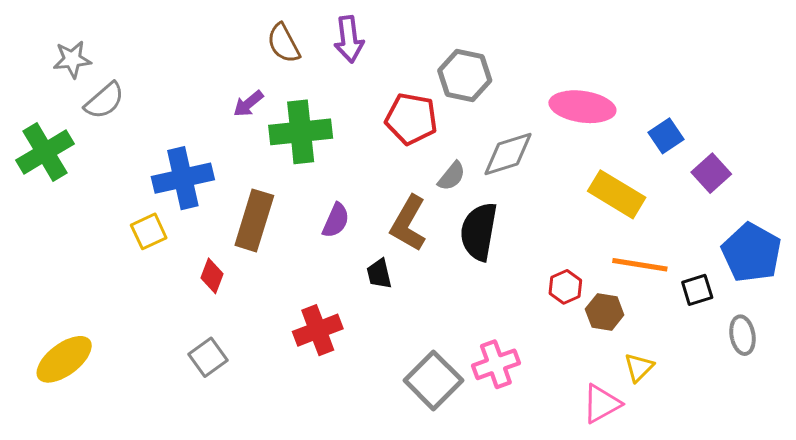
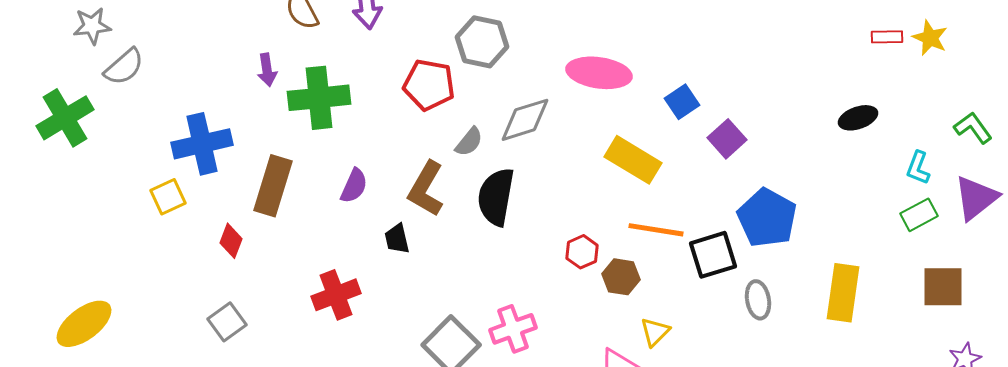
purple arrow: (248, 104) -> (267, 70), turned -60
black square: (697, 290) -> (713, 255), size x1.5

